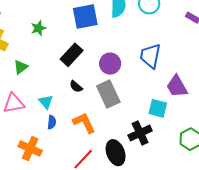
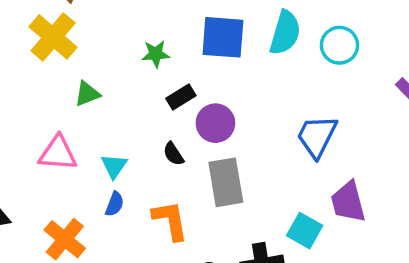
green star: (38, 28) -> (156, 54), moved
black rectangle: (72, 55) -> (181, 97), size x0.7
purple circle: (110, 64) -> (215, 123), moved

